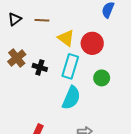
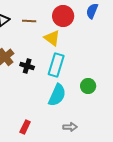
red circle: (92, 43) -> (63, 16), moved
green circle: (102, 78) -> (88, 86), moved

